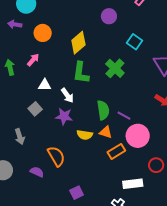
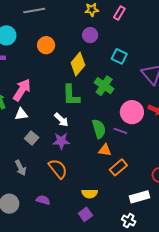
orange circle: (43, 33) -> (46, 45), moved
yellow diamond: (78, 43) -> (78, 64), moved
pink arrow: (33, 60) -> (22, 90), size x1.6
white triangle: (45, 85) -> (21, 114), moved
yellow semicircle: (85, 135) -> (90, 194), moved
pink circle: (138, 136) -> (132, 112), moved
orange semicircle: (56, 156) -> (58, 169), moved

